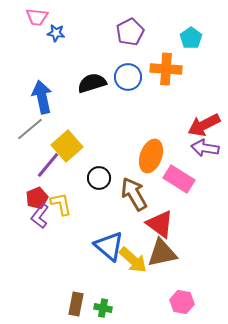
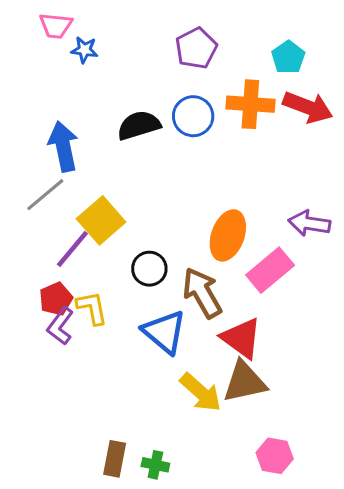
red arrow: (204, 125) -> (308, 107), moved, turned -132
pink rectangle: (179, 179) -> (270, 270), turned -72
blue triangle: (109, 246) -> (164, 332), moved

